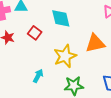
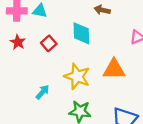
yellow star: (65, 56) -> (77, 76), turned 30

